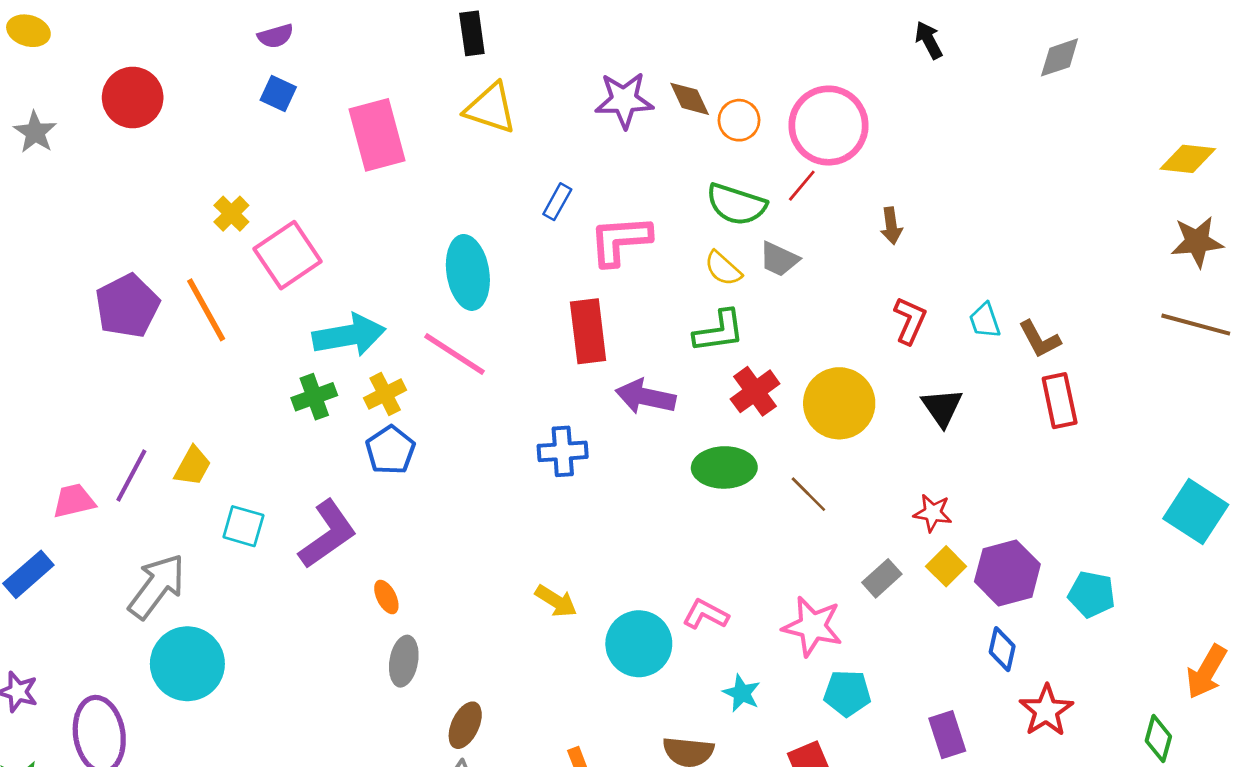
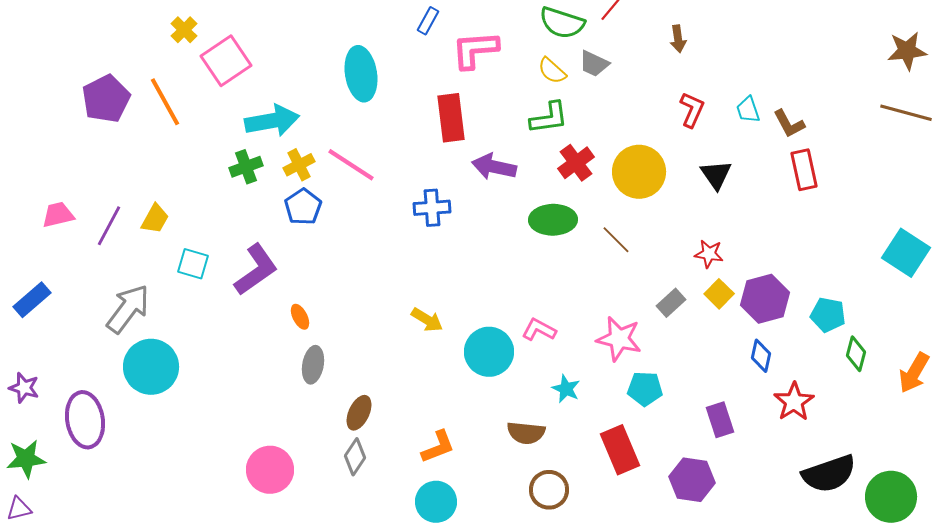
pink line: (455, 354) -> (351, 165), moved
pink trapezoid: (74, 501) -> (58, 215), moved
green diamond: (1158, 739) -> (856, 354), moved

